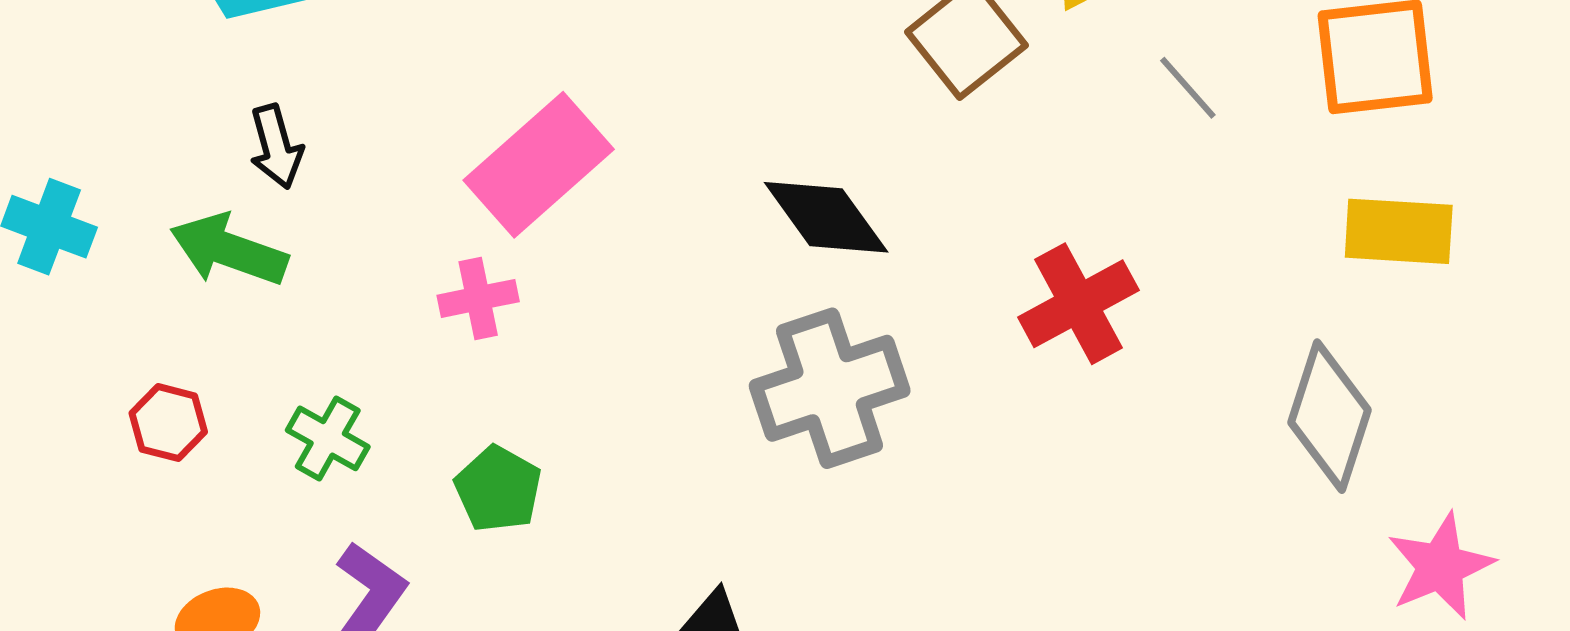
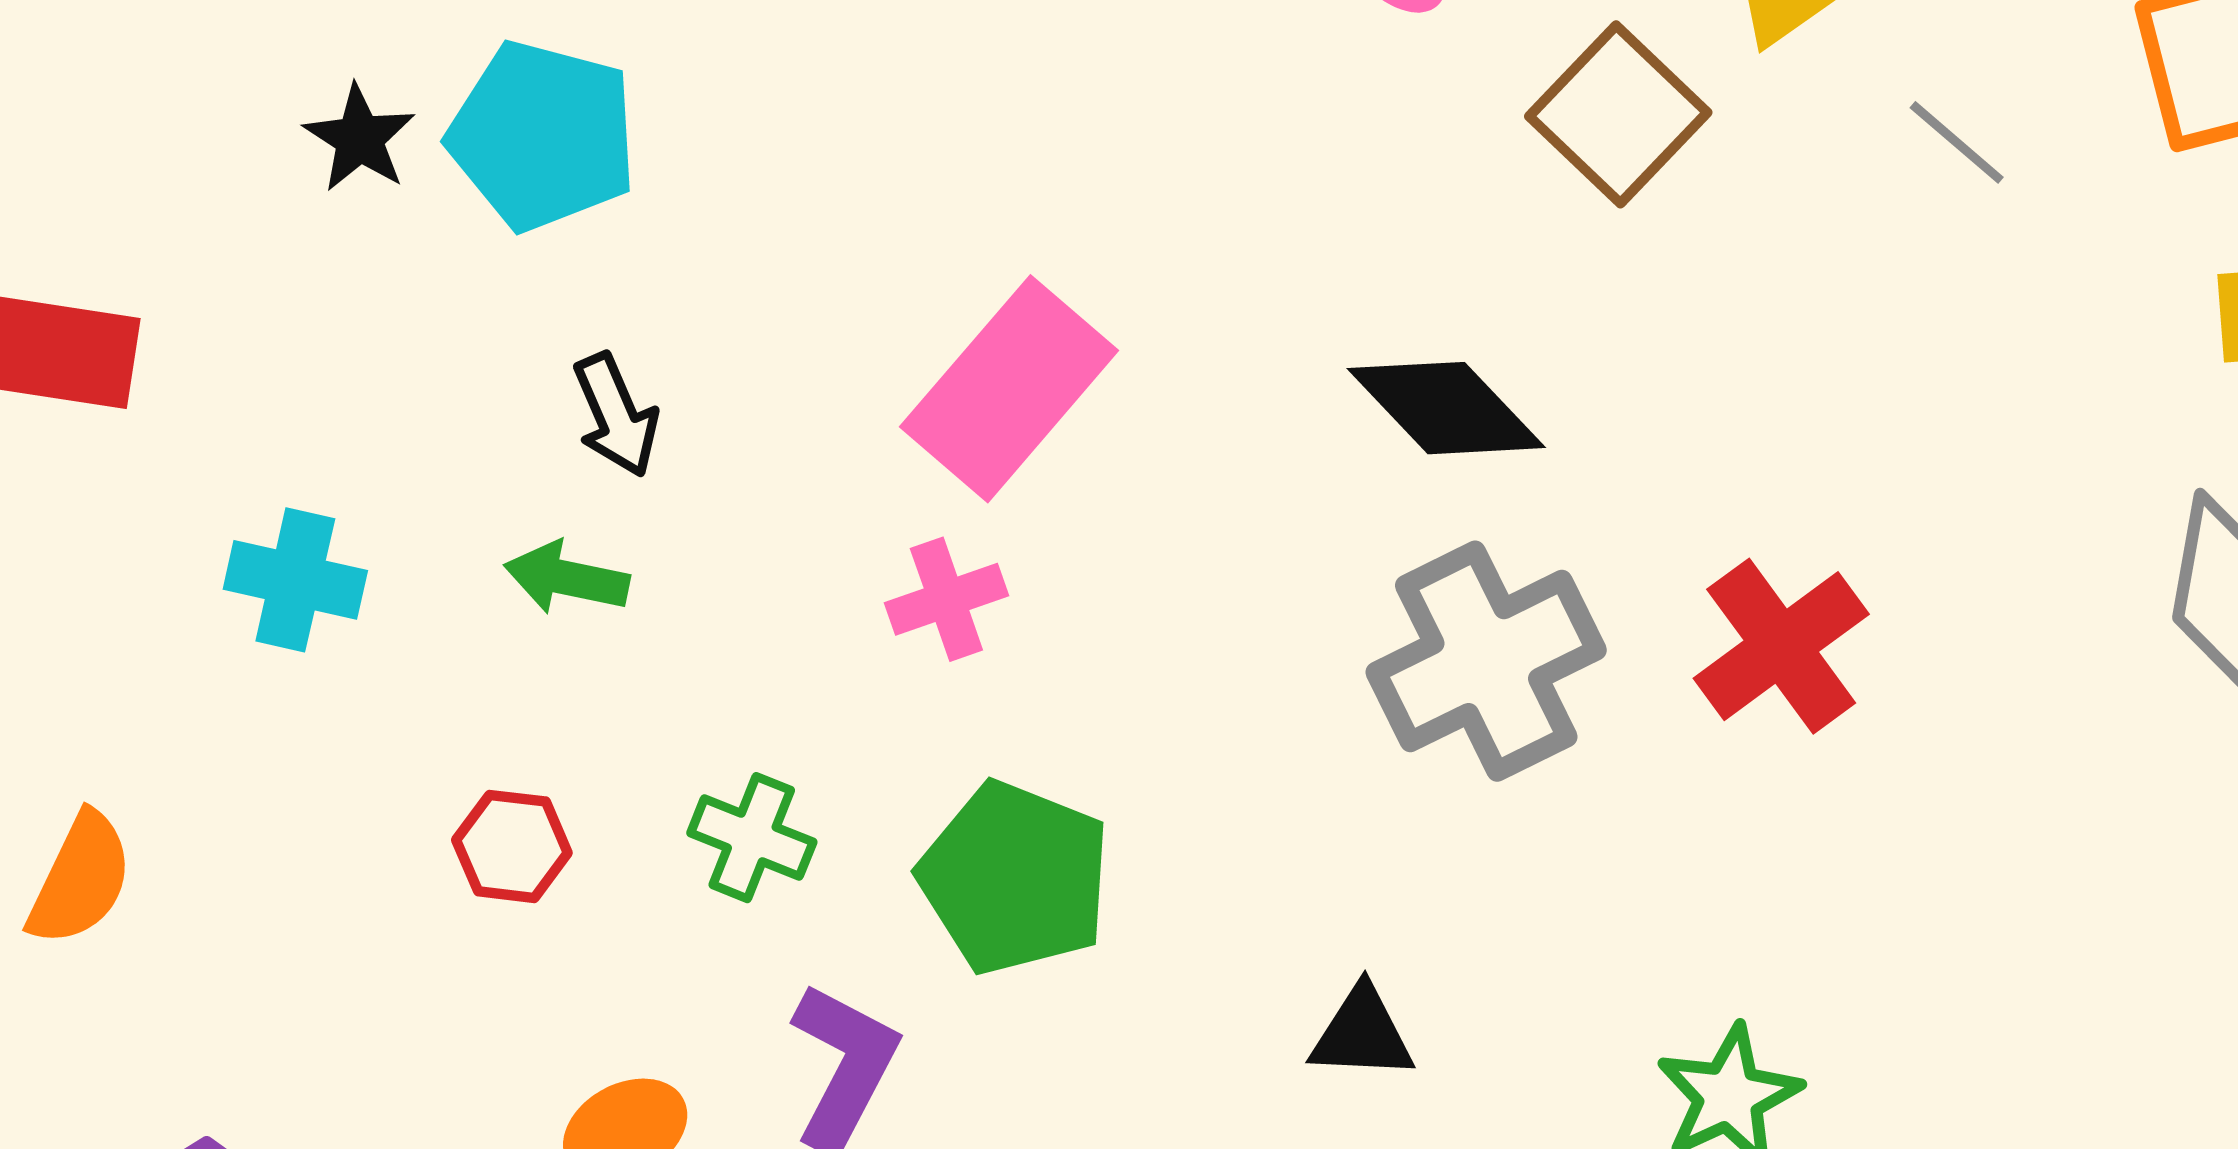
green arrow: (229, 250) -> (567, 578), size x0.7
red cross: (1078, 304) -> (1781, 646), moved
green pentagon: (498, 489) -> (1015, 878), size x1.5

